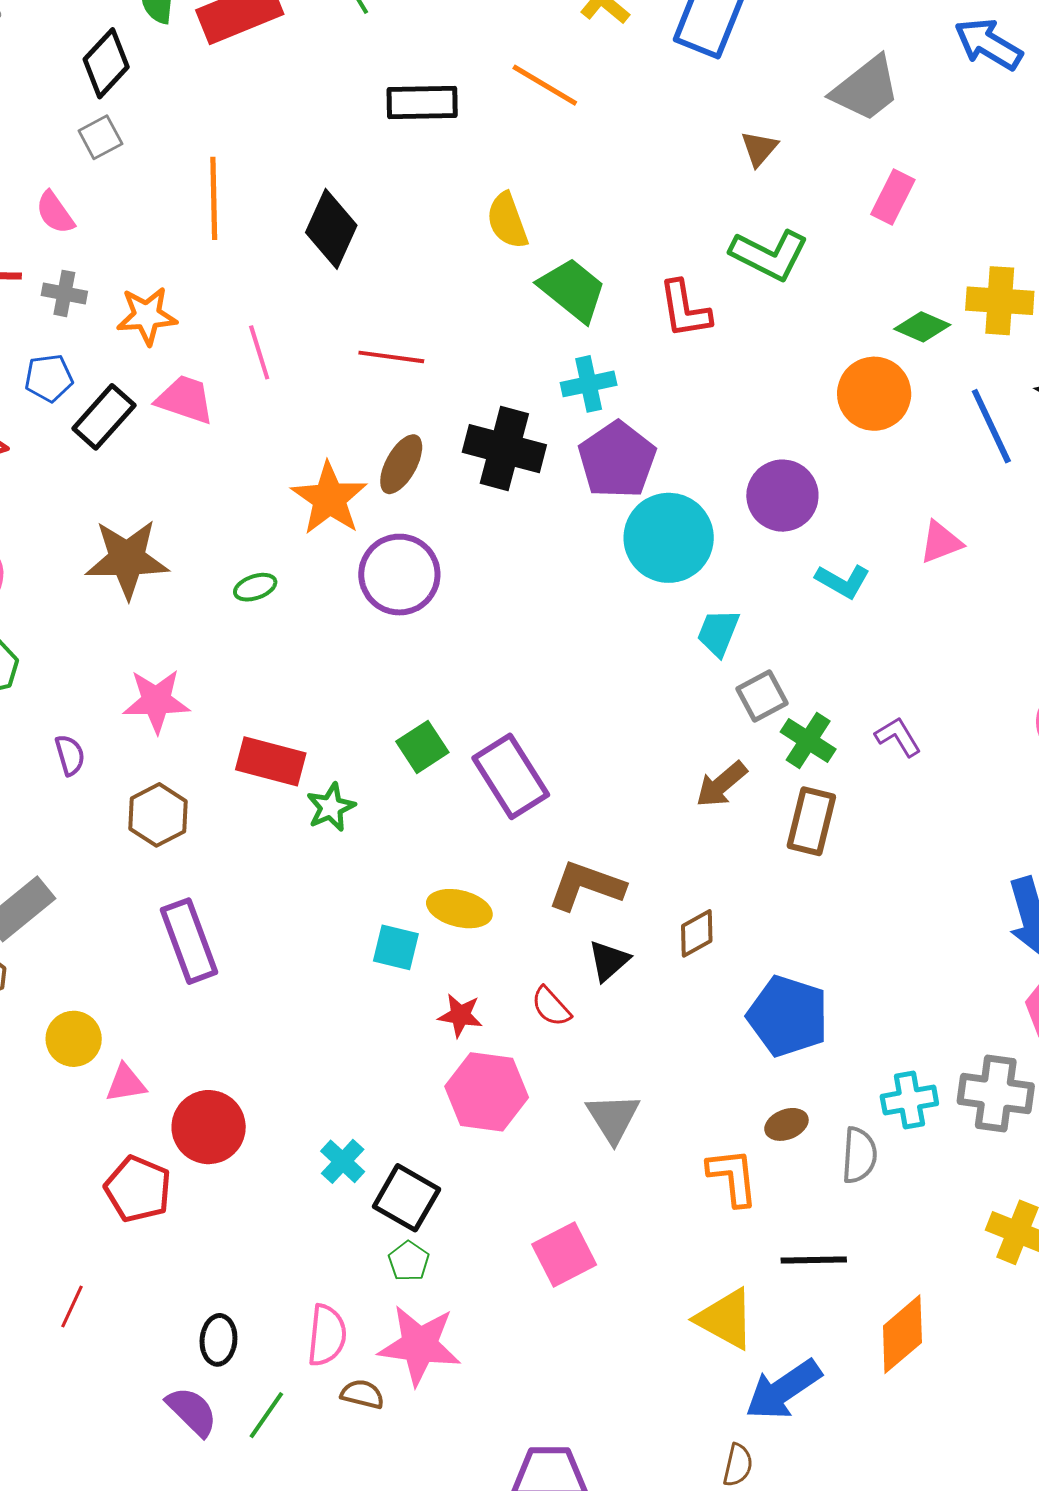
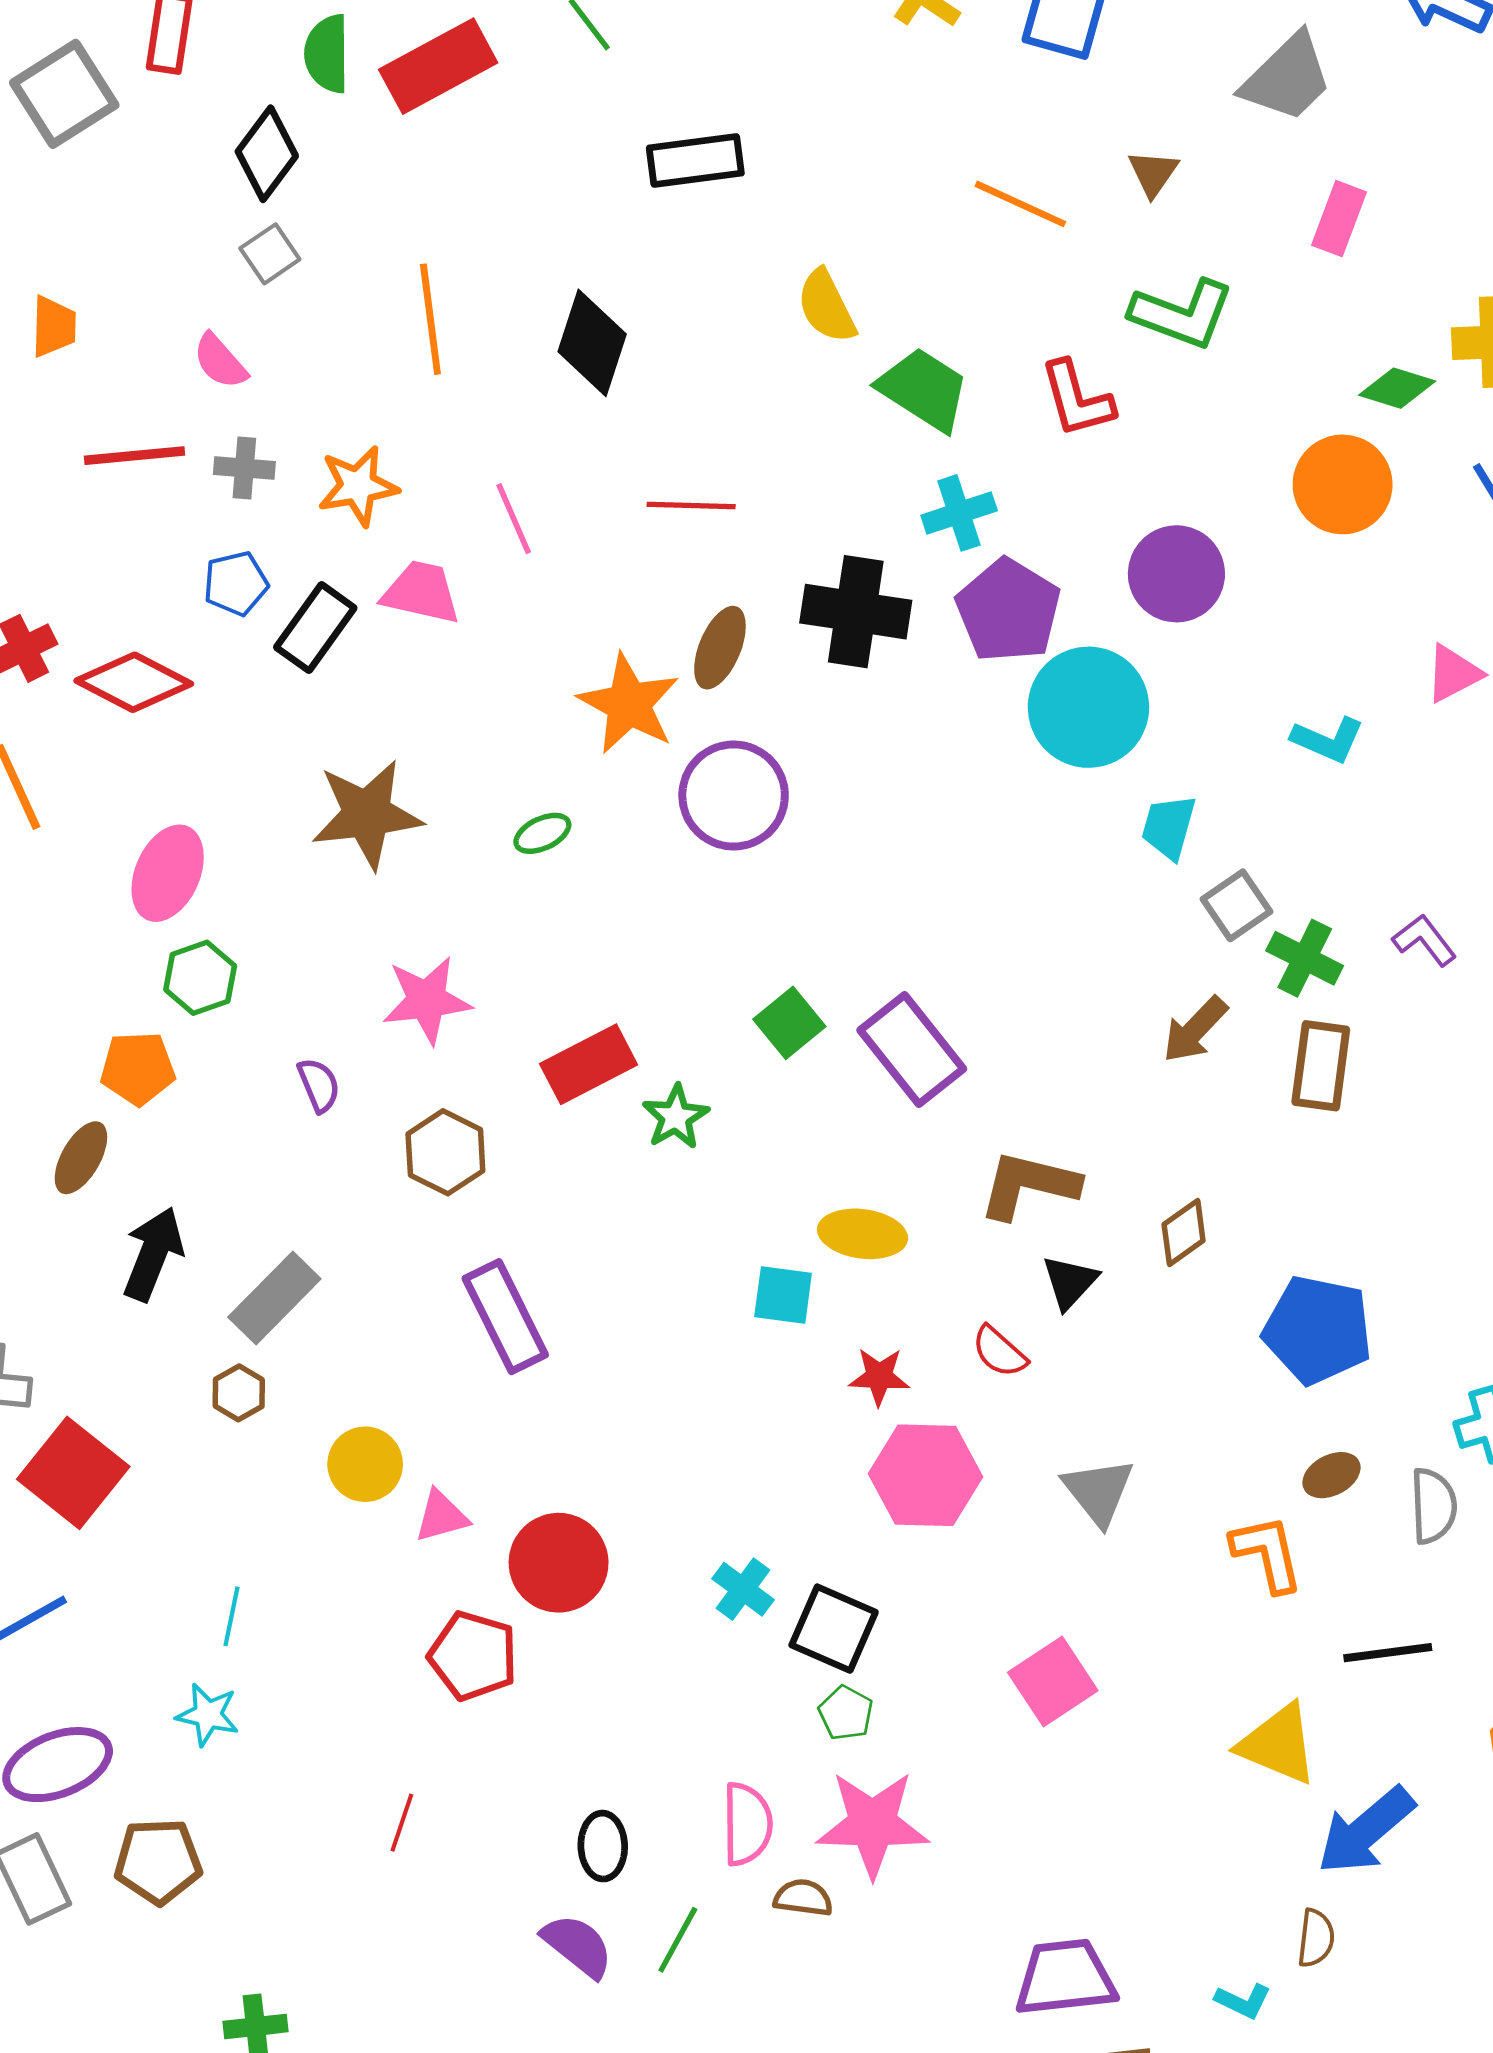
orange line: (545, 85) -> (1020, 204), moved
purple circle: (782, 496) -> (1176, 574), moved
red rectangle: (271, 761) -> (589, 1064), turned -36

